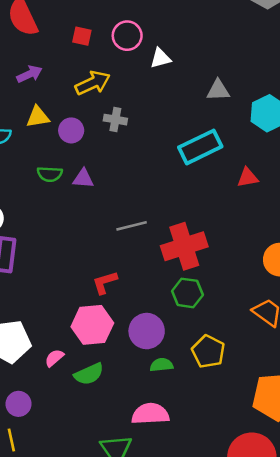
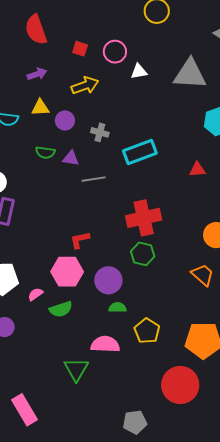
gray triangle: (218, 90) -> (190, 74), moved, size x1.8
gray cross: (115, 120) -> (100, 132), moved
cyan rectangle: (200, 147) -> (140, 152), moved
gray line: (132, 226) -> (94, 179), moved
yellow pentagon: (208, 352) -> (147, 331), moved

